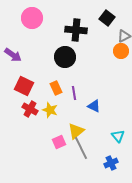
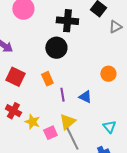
orange circle: (121, 51) -> (108, 74), moved
purple line: (74, 93) -> (62, 95), moved
red cross: (30, 109) -> (13, 111), moved
yellow star: (50, 110) -> (32, 122), moved

